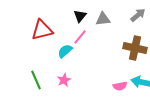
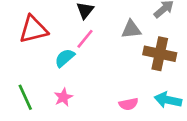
gray triangle: (103, 19) -> (131, 29), moved
pink semicircle: (120, 86) -> (128, 104), moved

